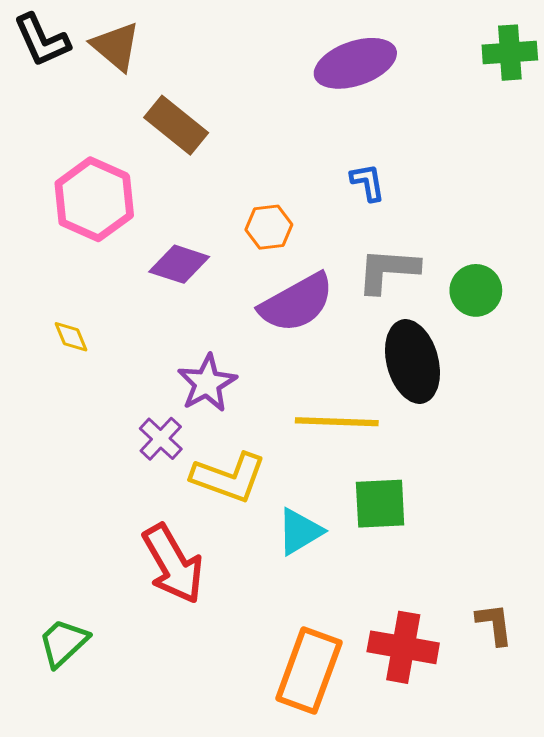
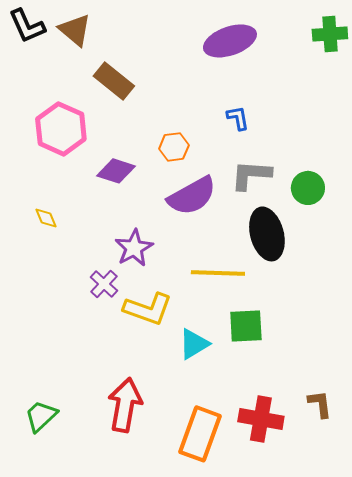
red arrow: (173, 564) -> (125, 405), moved, turned -140

